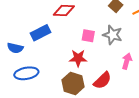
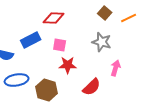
pink square: (88, 36) -> (60, 45), moved
brown hexagon: (73, 83) -> (47, 90), moved

